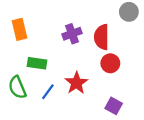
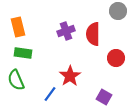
green rectangle: (37, 63) -> (23, 53), moved
red circle: (110, 63) -> (116, 58), moved
blue line: (48, 92) -> (50, 94), moved

